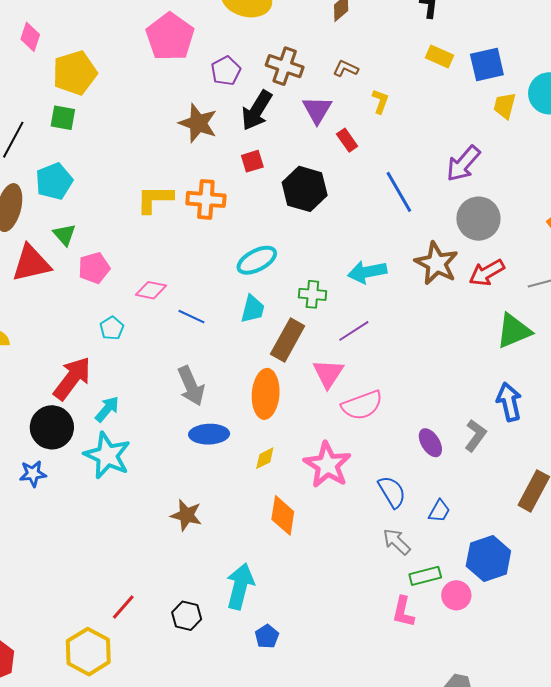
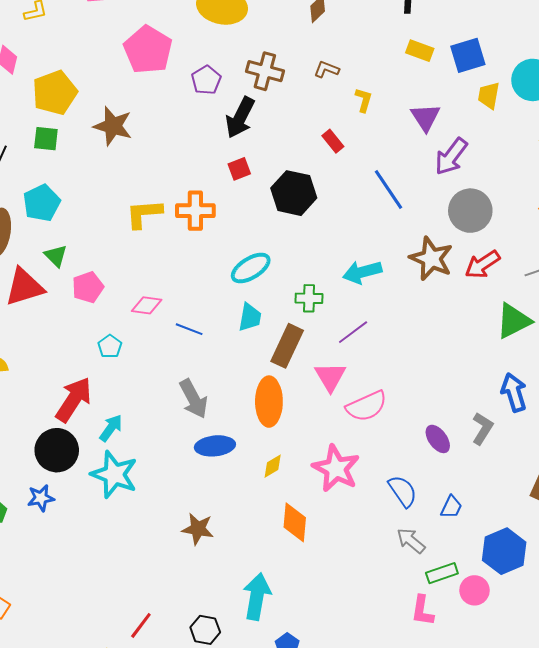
purple triangle: (317, 110) -> (425, 117), moved
brown star: (198, 123) -> (113, 126), moved

